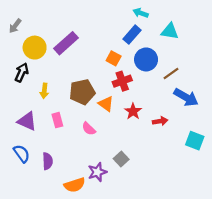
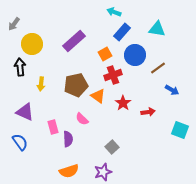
cyan arrow: (141, 13) -> (114, 12), moved
purple rectangle: (66, 43) -> (74, 41), moved
orange square: (114, 58) -> (105, 54), turned 32
black arrow: (22, 72) -> (20, 67), turned -30
blue arrow: (186, 97) -> (172, 90), size x0.6
pink rectangle: (57, 120) -> (53, 127), moved
purple semicircle: (48, 161) -> (68, 139), moved
purple star: (97, 172) -> (103, 172), moved

